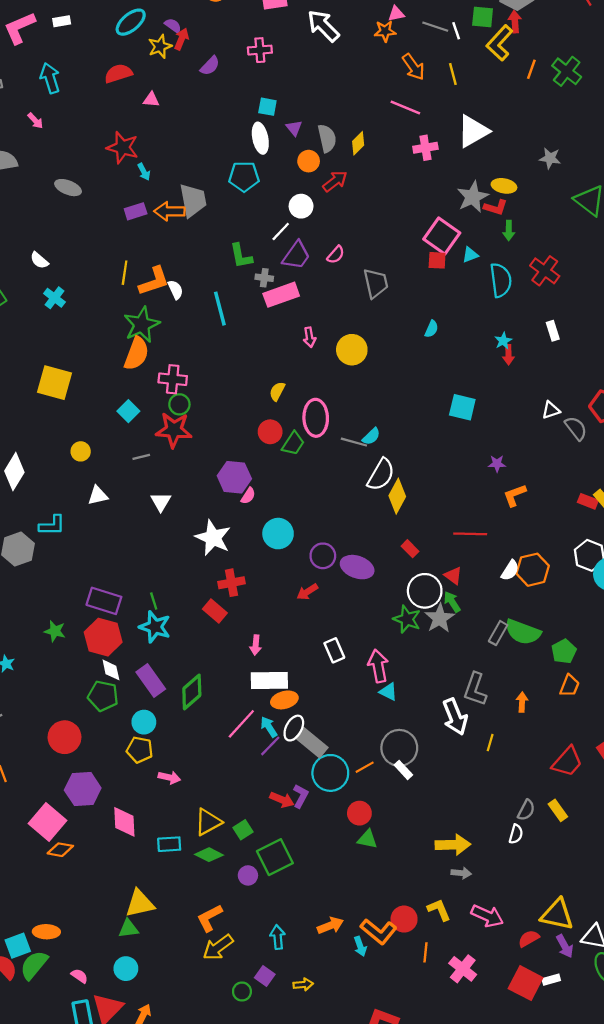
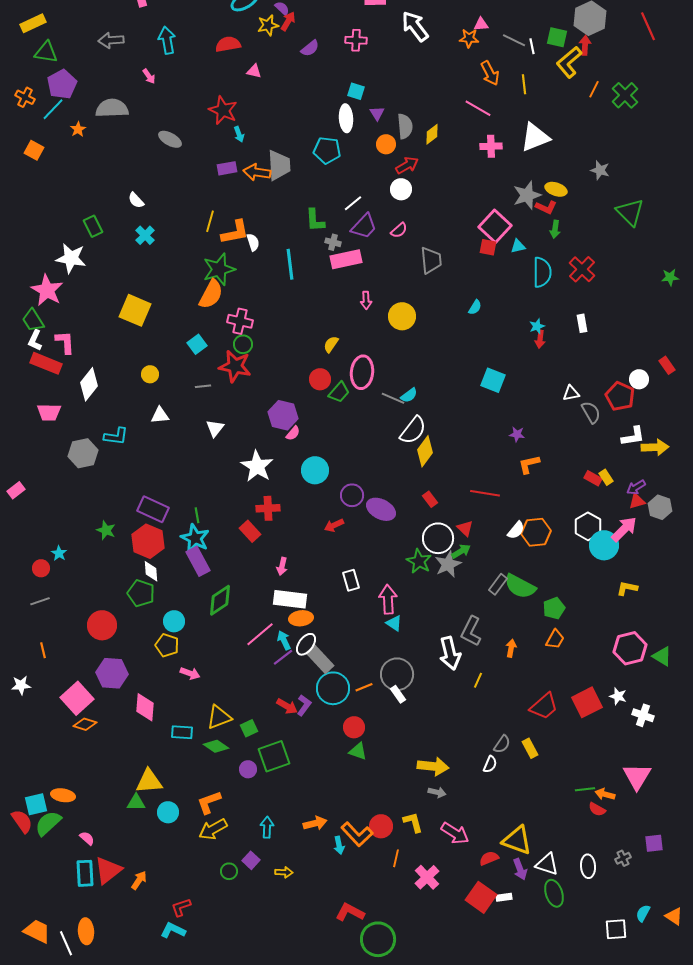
white circle: (301, 206) -> (401, 189), moved
green arrow: (452, 602) -> (461, 551), turned 84
purple rectangle: (151, 680) -> (198, 561), moved
cyan circle: (126, 969) -> (168, 812), moved

